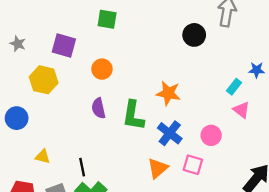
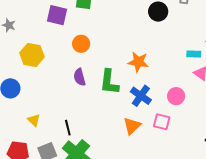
purple square: (64, 46) -> (57, 15), moved
cyan rectangle: (234, 87) -> (194, 54), turned 56
yellow triangle: (43, 157) -> (34, 120), turned 32

